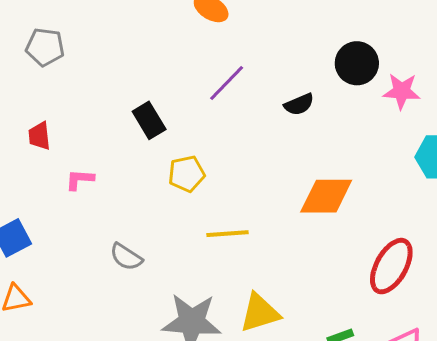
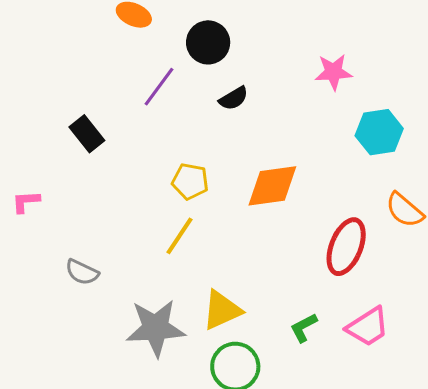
black circle: (357, 63) -> (208, 42), moved
yellow pentagon: (187, 174) -> (190, 181), moved, turned 30
yellow line: (228, 234) -> (180, 236), turned -45

